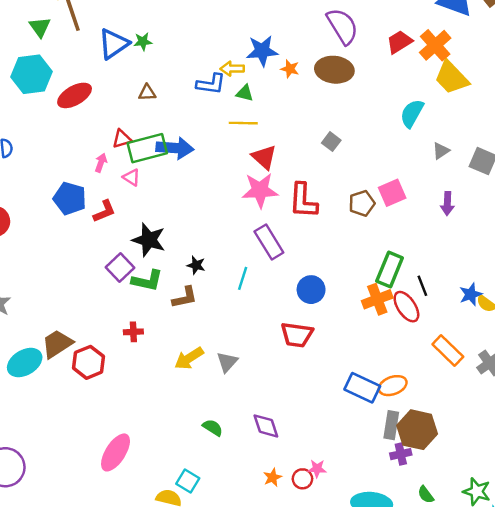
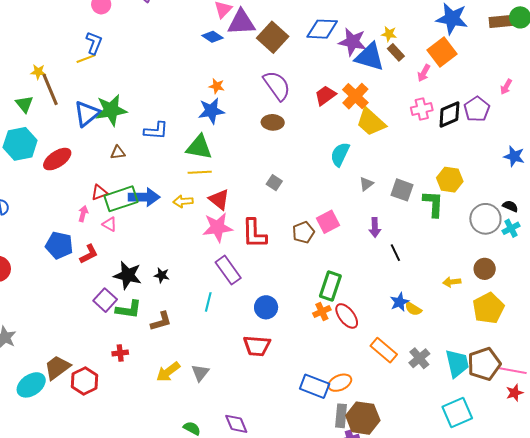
green star: (143, 42) -> (111, 110), size x2.0
yellow arrow: (232, 69) -> (183, 201), moved
orange star: (290, 69) -> (217, 86), moved
brown ellipse: (334, 70) -> (273, 122), size x0.7
blue L-shape: (211, 84) -> (156, 131), moved
green triangle: (245, 93) -> (199, 147), size x1.8
black star: (196, 265) -> (162, 275), moved
black line: (422, 286) -> (395, 253), moved
orange cross: (377, 299) -> (322, 312), size x0.7

